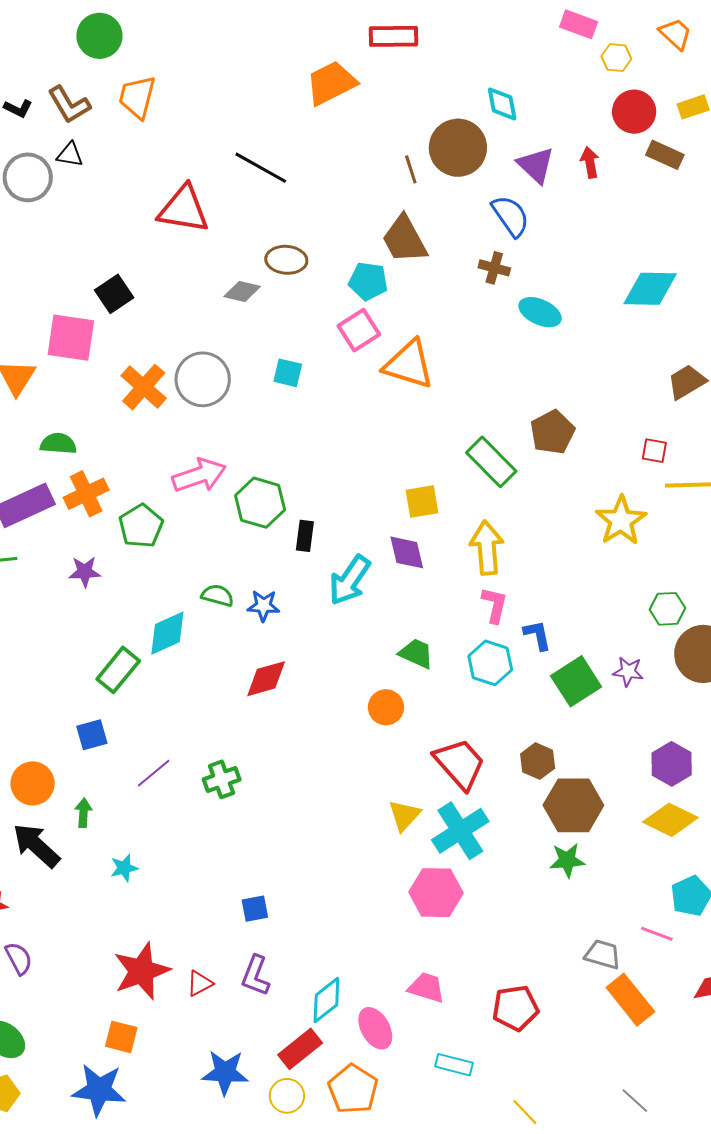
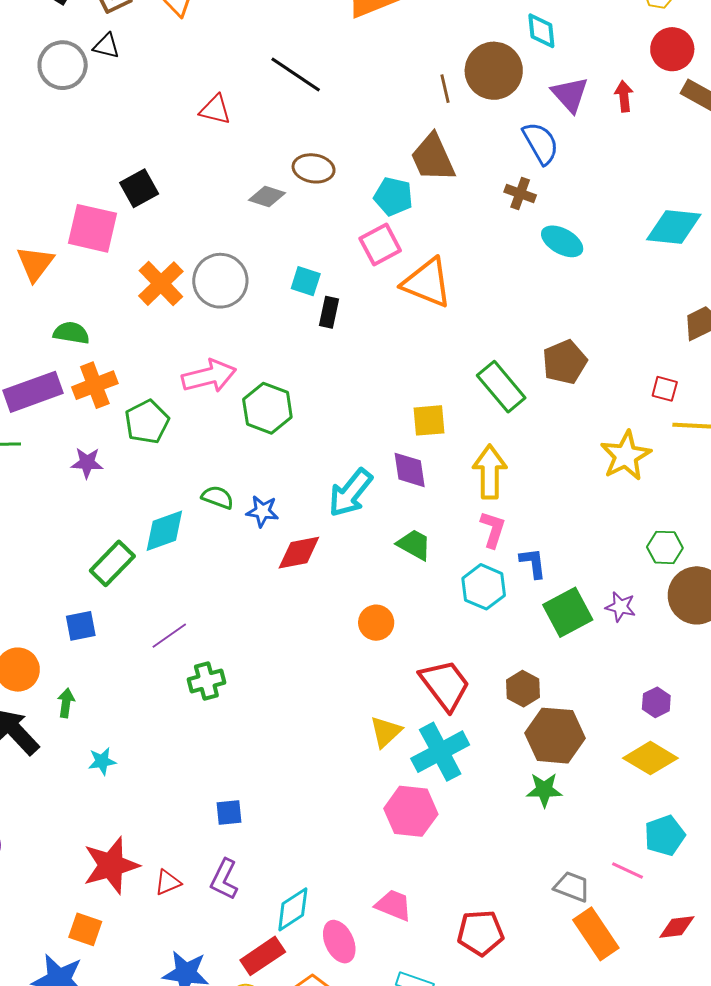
red triangle: (184, 209) -> (215, 110), size x0.6
black rectangle: (305, 536) -> (329, 312), moved
green trapezoid: (416, 653) -> (414, 545), moved
red diamond: (266, 679) -> (299, 553), moved
purple hexagon: (672, 764) -> (656, 702), size x0.7
purple line: (154, 773) -> (169, 636), moved

